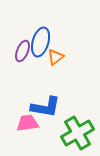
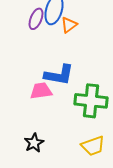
green cross: (78, 133) -> (91, 101), turned 36

